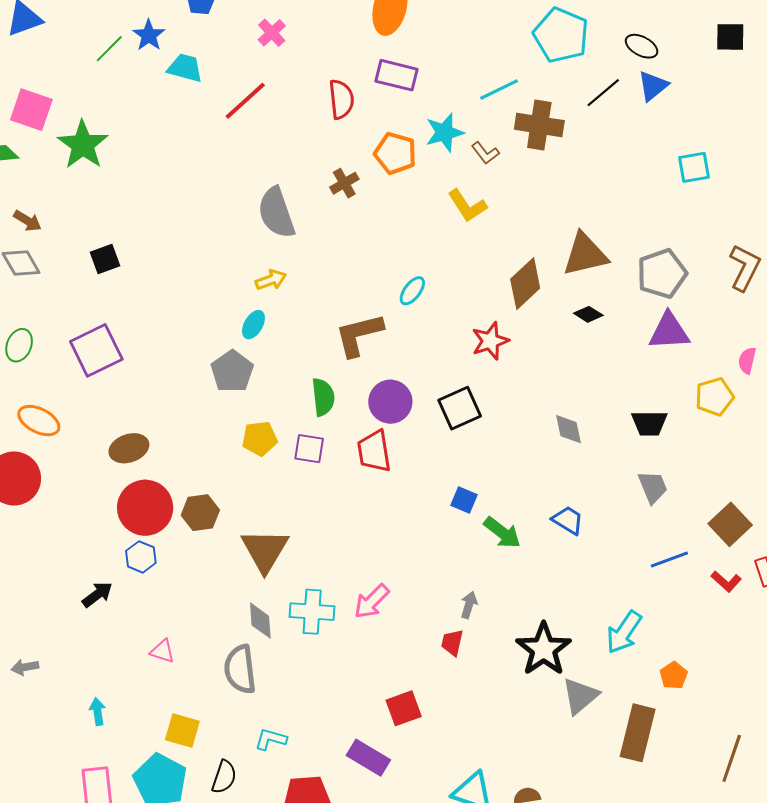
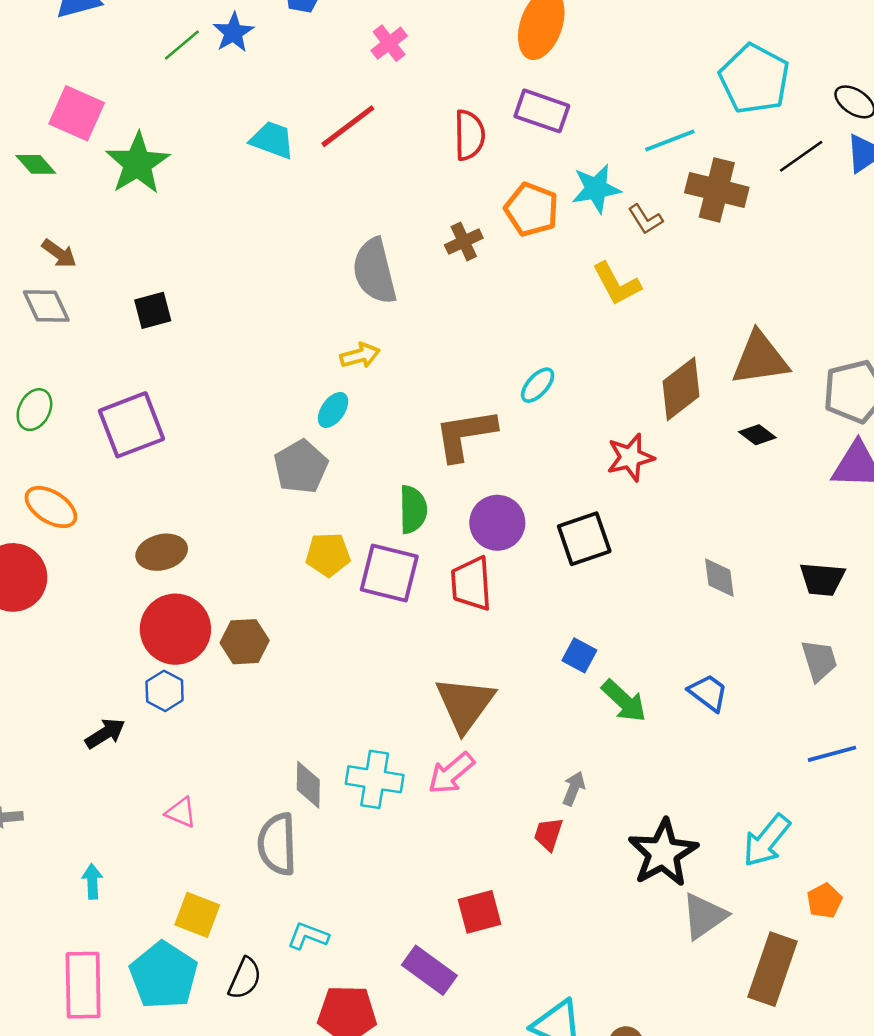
cyan trapezoid: (185, 68) -> (272, 140), moved
purple square: (309, 449) -> (389, 573), size x1.5
brown triangle: (265, 550) -> (465, 704), moved

